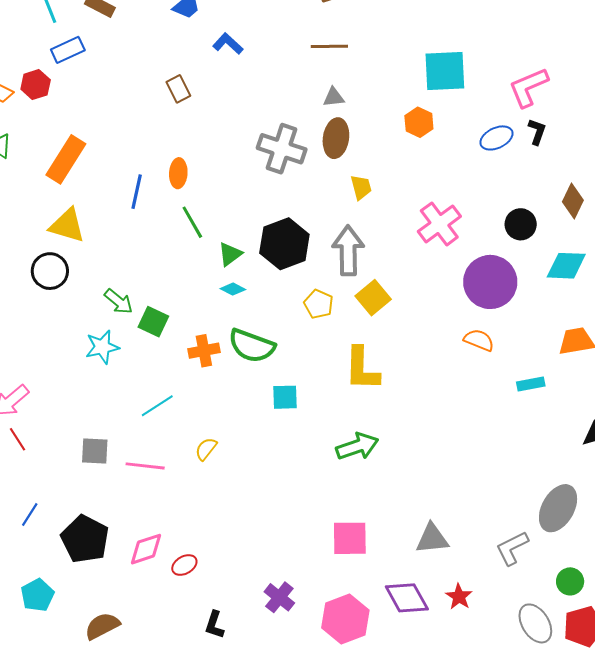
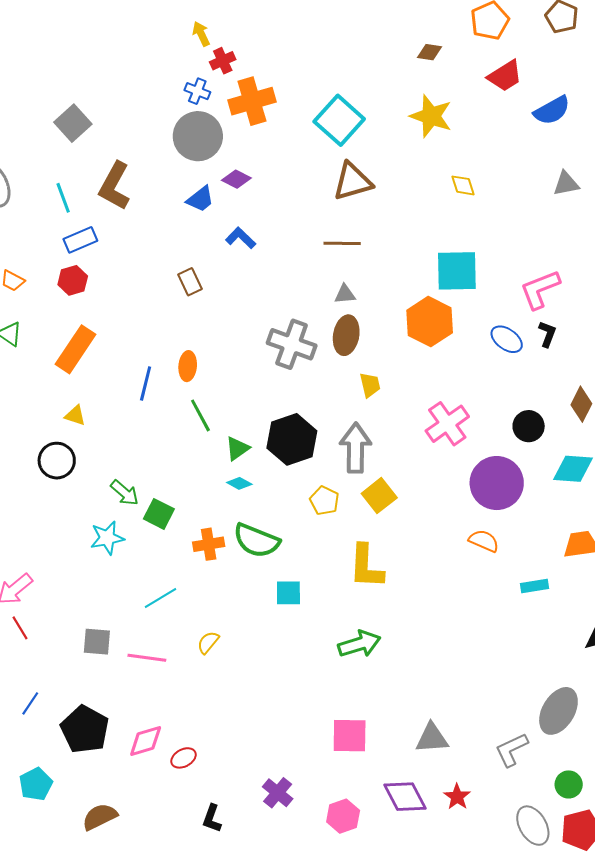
red hexagon: (36, 85) -> (73, 280), moved
orange hexagon: (419, 122) -> (430, 322), size x1.6
blue ellipse: (496, 138) -> (507, 339), turned 60
yellow triangle: (67, 225) -> (75, 415), size x0.6
pink hexagon: (345, 619) -> (343, 816), size x0.7

